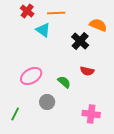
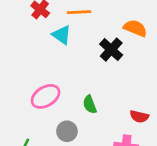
red semicircle: (87, 71) -> (139, 117), moved
green semicircle: (64, 82) -> (90, 104), turned -152

